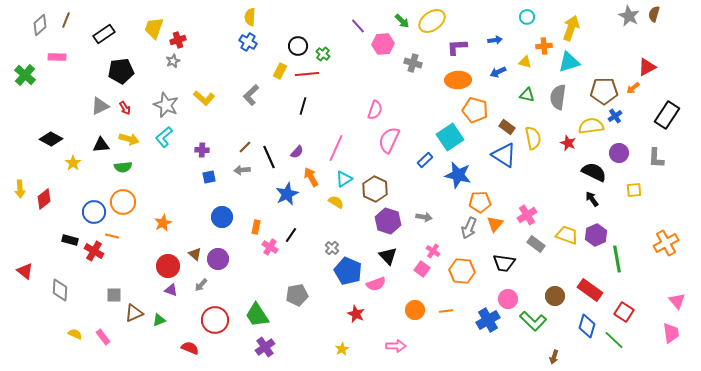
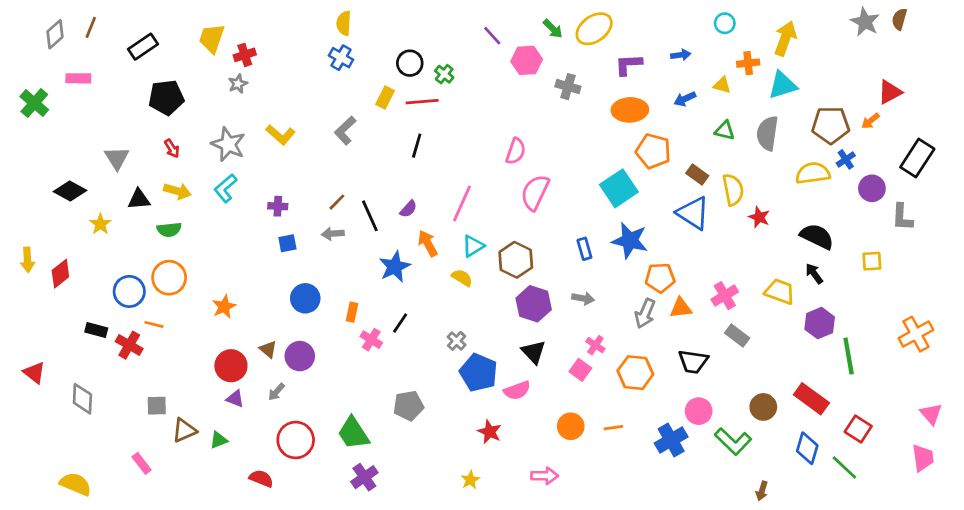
gray triangle: (100, 106) -> (117, 158), moved, turned -36
red star: (568, 143) -> (759, 217), moved
purple circle: (619, 153) -> (872, 188), moved
blue rectangle: (425, 160) -> (584, 249), moved, turned -63
orange triangle: (495, 224) -> (681, 308), turned 42
yellow trapezoid: (567, 235) -> (780, 291), moved
yellow semicircle: (75, 334) -> (76, 484), moved, size x1.6

